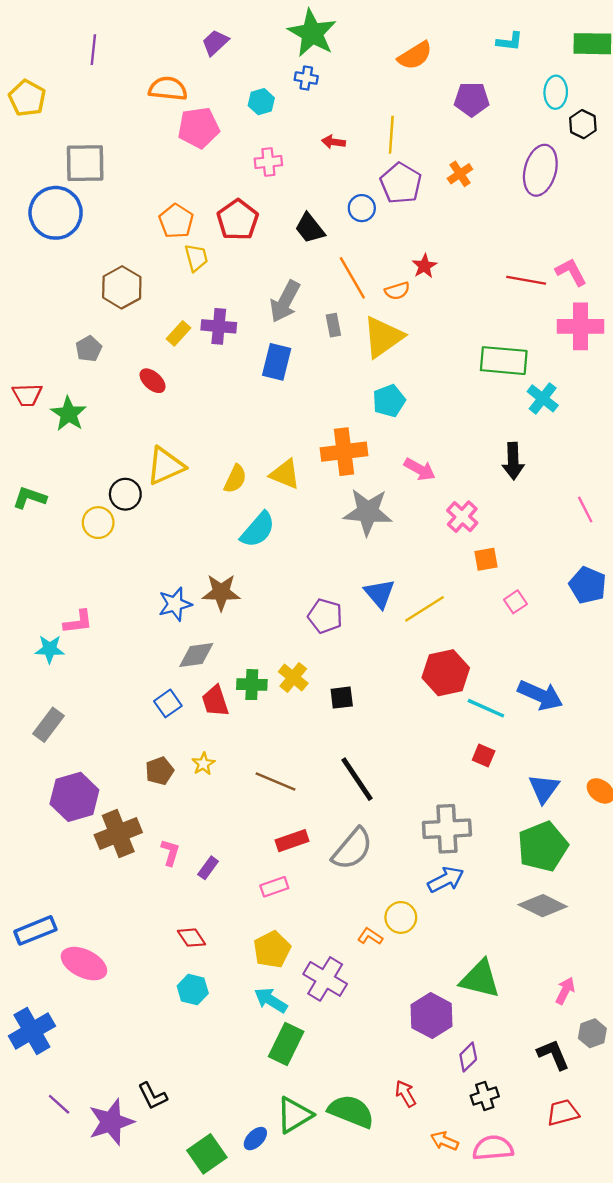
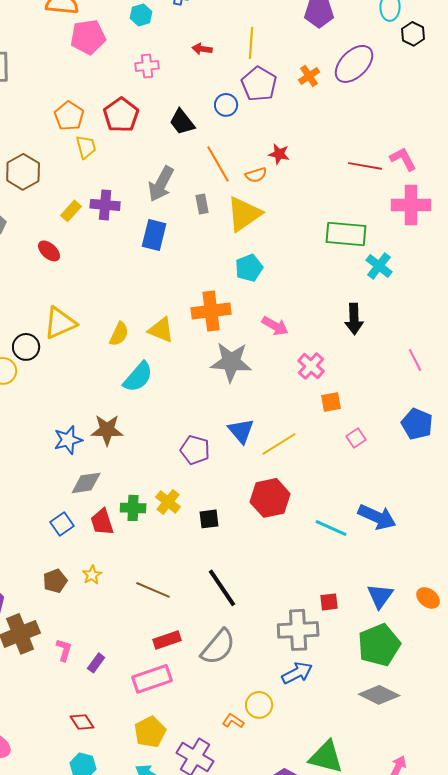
purple ellipse: (540, 170) -> (354, 64), moved, turned 30
red star: (424, 266) -> (279, 154), turned -30
red hexagon: (446, 673) -> (270, 498), moved
red square: (484, 755) -> (329, 602), moved, turned -30
pink rectangle: (274, 887) -> (152, 679), size x1.6

